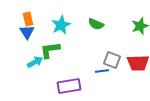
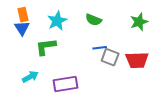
cyan arrow: (35, 62) -> (30, 77), moved
blue line: (102, 71) -> (100, 48), moved

